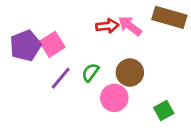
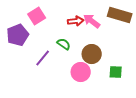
pink square: (52, 44) -> (37, 16), moved
green semicircle: (90, 72) -> (64, 44), moved, turned 88
green square: (164, 111) -> (116, 72), moved, turned 32

